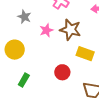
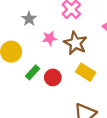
red circle: (62, 72) -> (53, 77), moved
green rectangle: (24, 80) -> (32, 72), moved

